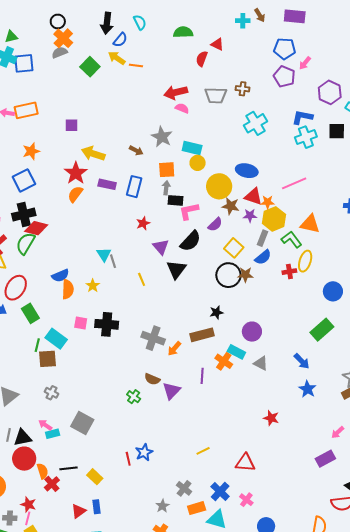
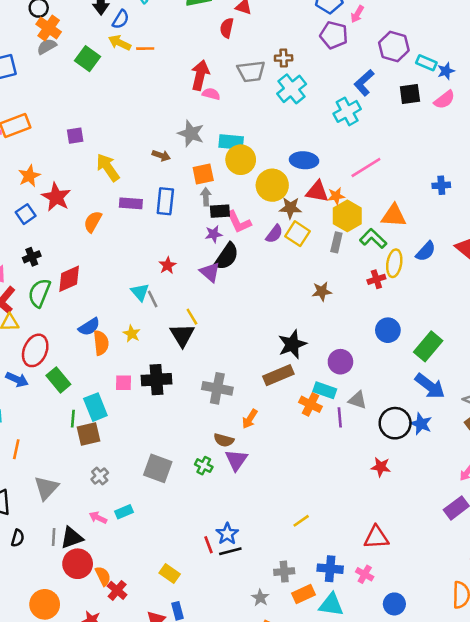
red arrow: (176, 92) -> (200, 75), turned 125
blue L-shape: (302, 117) -> (364, 83), turned -45
cyan cross: (255, 123) -> (292, 89), moved
cyan cross: (306, 137) -> (347, 111), moved
yellow arrow: (93, 154) -> (108, 167), turned 45
yellow circle: (198, 163) -> (241, 160), size x1.5
red star: (76, 173) -> (56, 197), moved
blue square: (24, 180) -> (26, 214), size x0.7
pink L-shape: (189, 211) -> (239, 222), turned -95
black cross: (24, 214) -> (32, 257), size x0.6
purple star: (250, 216) -> (214, 234), moved
red star: (143, 223) -> (167, 265), moved
red diamond: (36, 228) -> (69, 279), moved, turned -30
black semicircle: (191, 241) -> (227, 256), moved
yellow square: (234, 248) -> (297, 234), moved
blue semicircle: (263, 257) -> (426, 251), moved
black triangle: (176, 269) -> (182, 335), moved
black circle: (228, 275) -> (395, 423), moved
blue circle: (333, 291) -> (388, 330), moved
black star: (216, 312) -> (292, 344), size x1.6
cyan rectangle: (56, 339) -> (95, 407), turned 40
orange arrow: (174, 349) -> (250, 419), moved
blue arrow: (302, 361) -> (430, 386), moved, size x1.4
purple line: (202, 376) -> (340, 417), moved
purple triangle: (171, 391) -> (236, 460), moved
gray cross: (51, 393) -> (100, 476), turned 32
gray square: (82, 423) -> (158, 468), moved
cyan rectangle: (53, 434) -> (124, 512), moved
red triangle: (245, 463) -> (376, 537), moved
black line: (68, 468) -> (230, 551), moved
gray cross: (184, 488) -> (284, 572), turned -35
blue cross: (220, 491) -> (330, 569), turned -30

